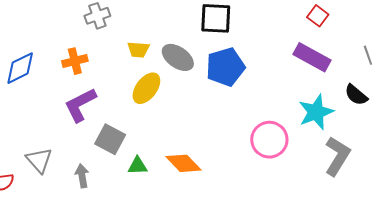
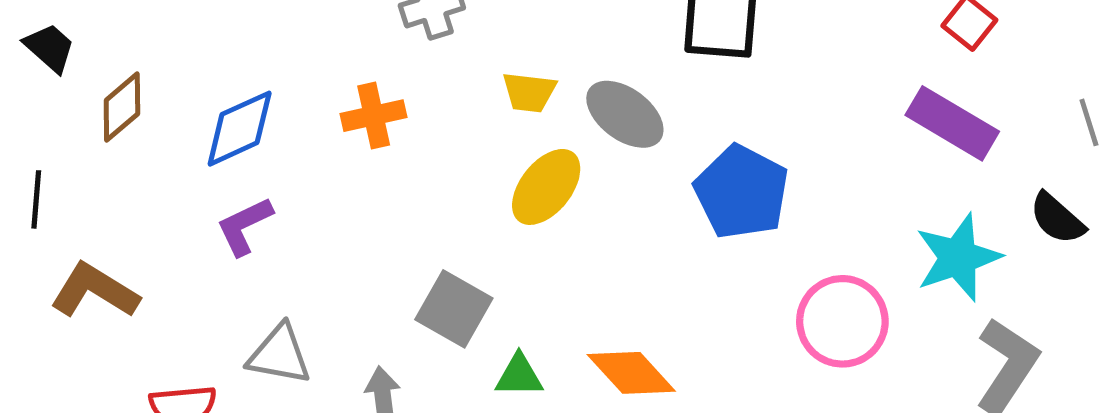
blue pentagon: (225, 67) -> (742, 192), moved, turned -30
purple L-shape: (80, 105) -> (244, 226), moved, size x0.7
gray triangle: (39, 160) -> (279, 355), turned -40

